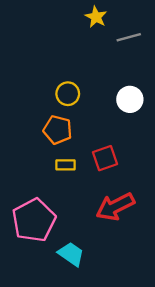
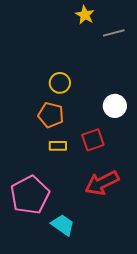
white circle: (130, 99) -> (115, 106), moved

